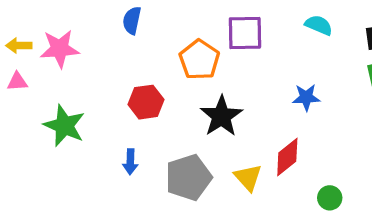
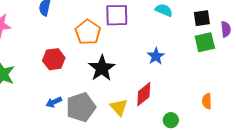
blue star: (306, 97) -> (156, 56), turned -30
blue arrow: (130, 162) -> (54, 102), moved, turned 63

